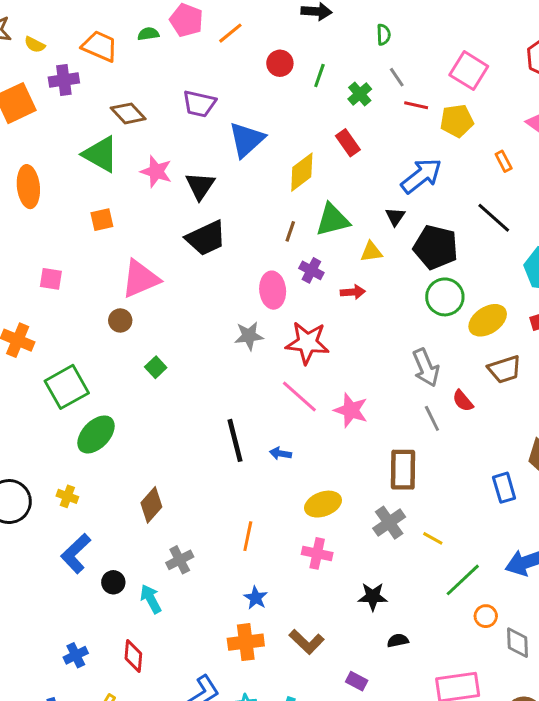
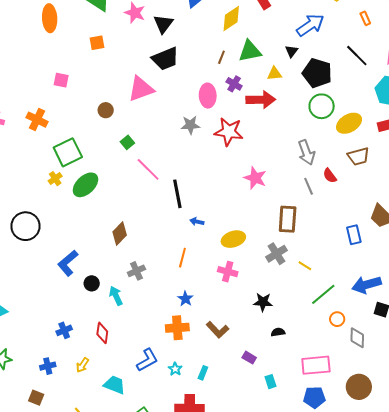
pink triangle: (140, 279) -> (141, 89), moved
red arrow: (353, 292) -> (261, 100), size x1.8
pink line: (299, 396) -> (148, 169), moved
blue arrow: (280, 453) -> (197, 222), moved
yellow cross: (67, 496) -> (55, 179), moved, turned 32

